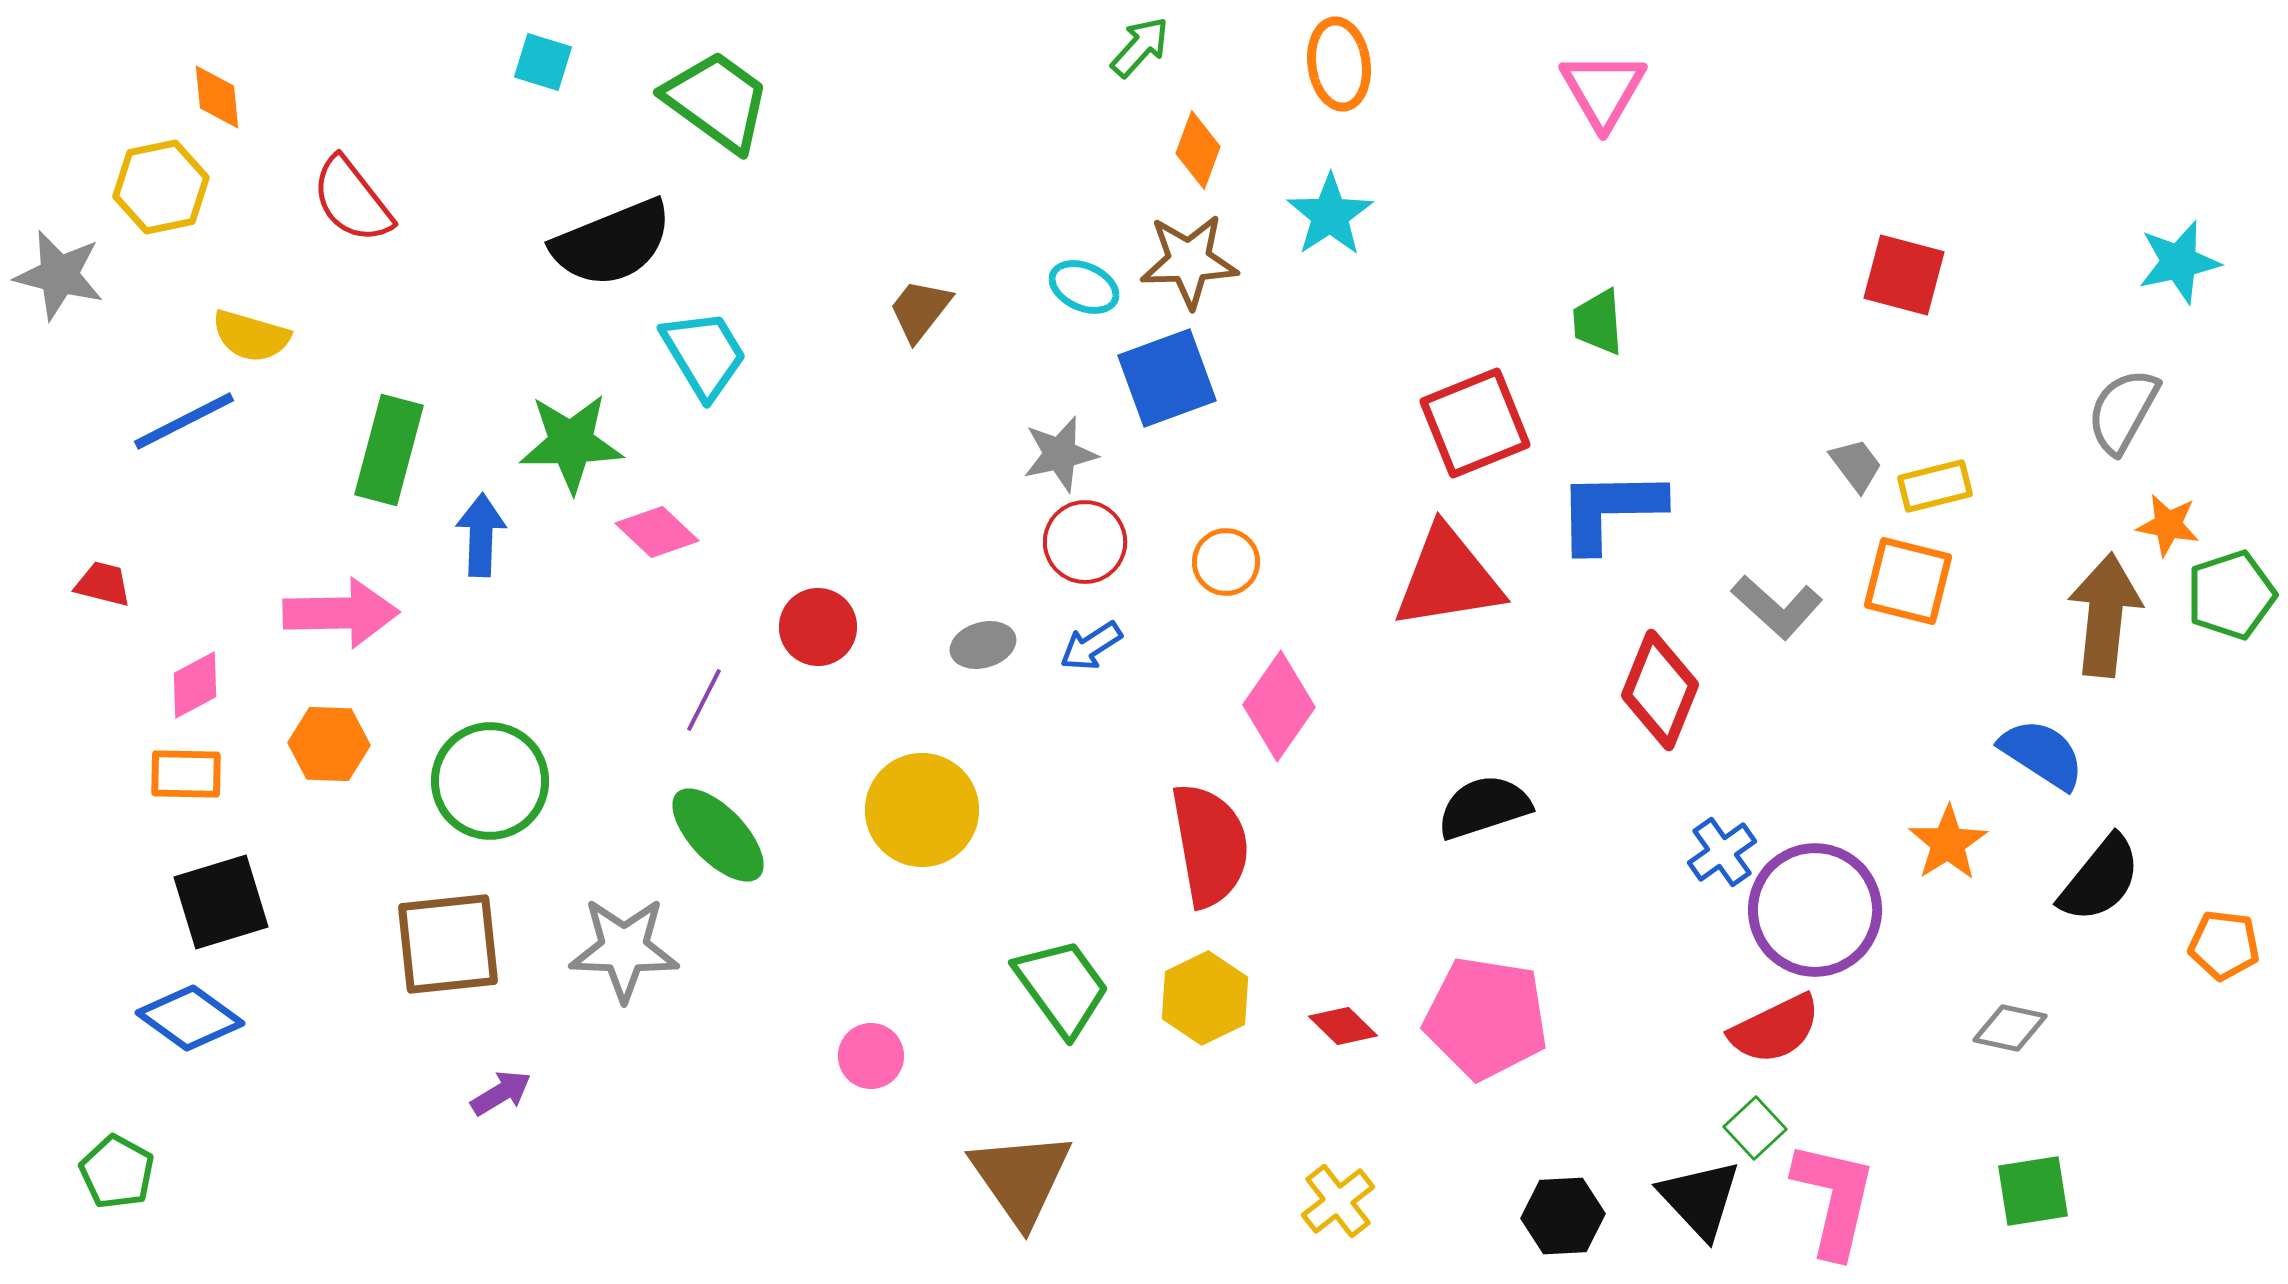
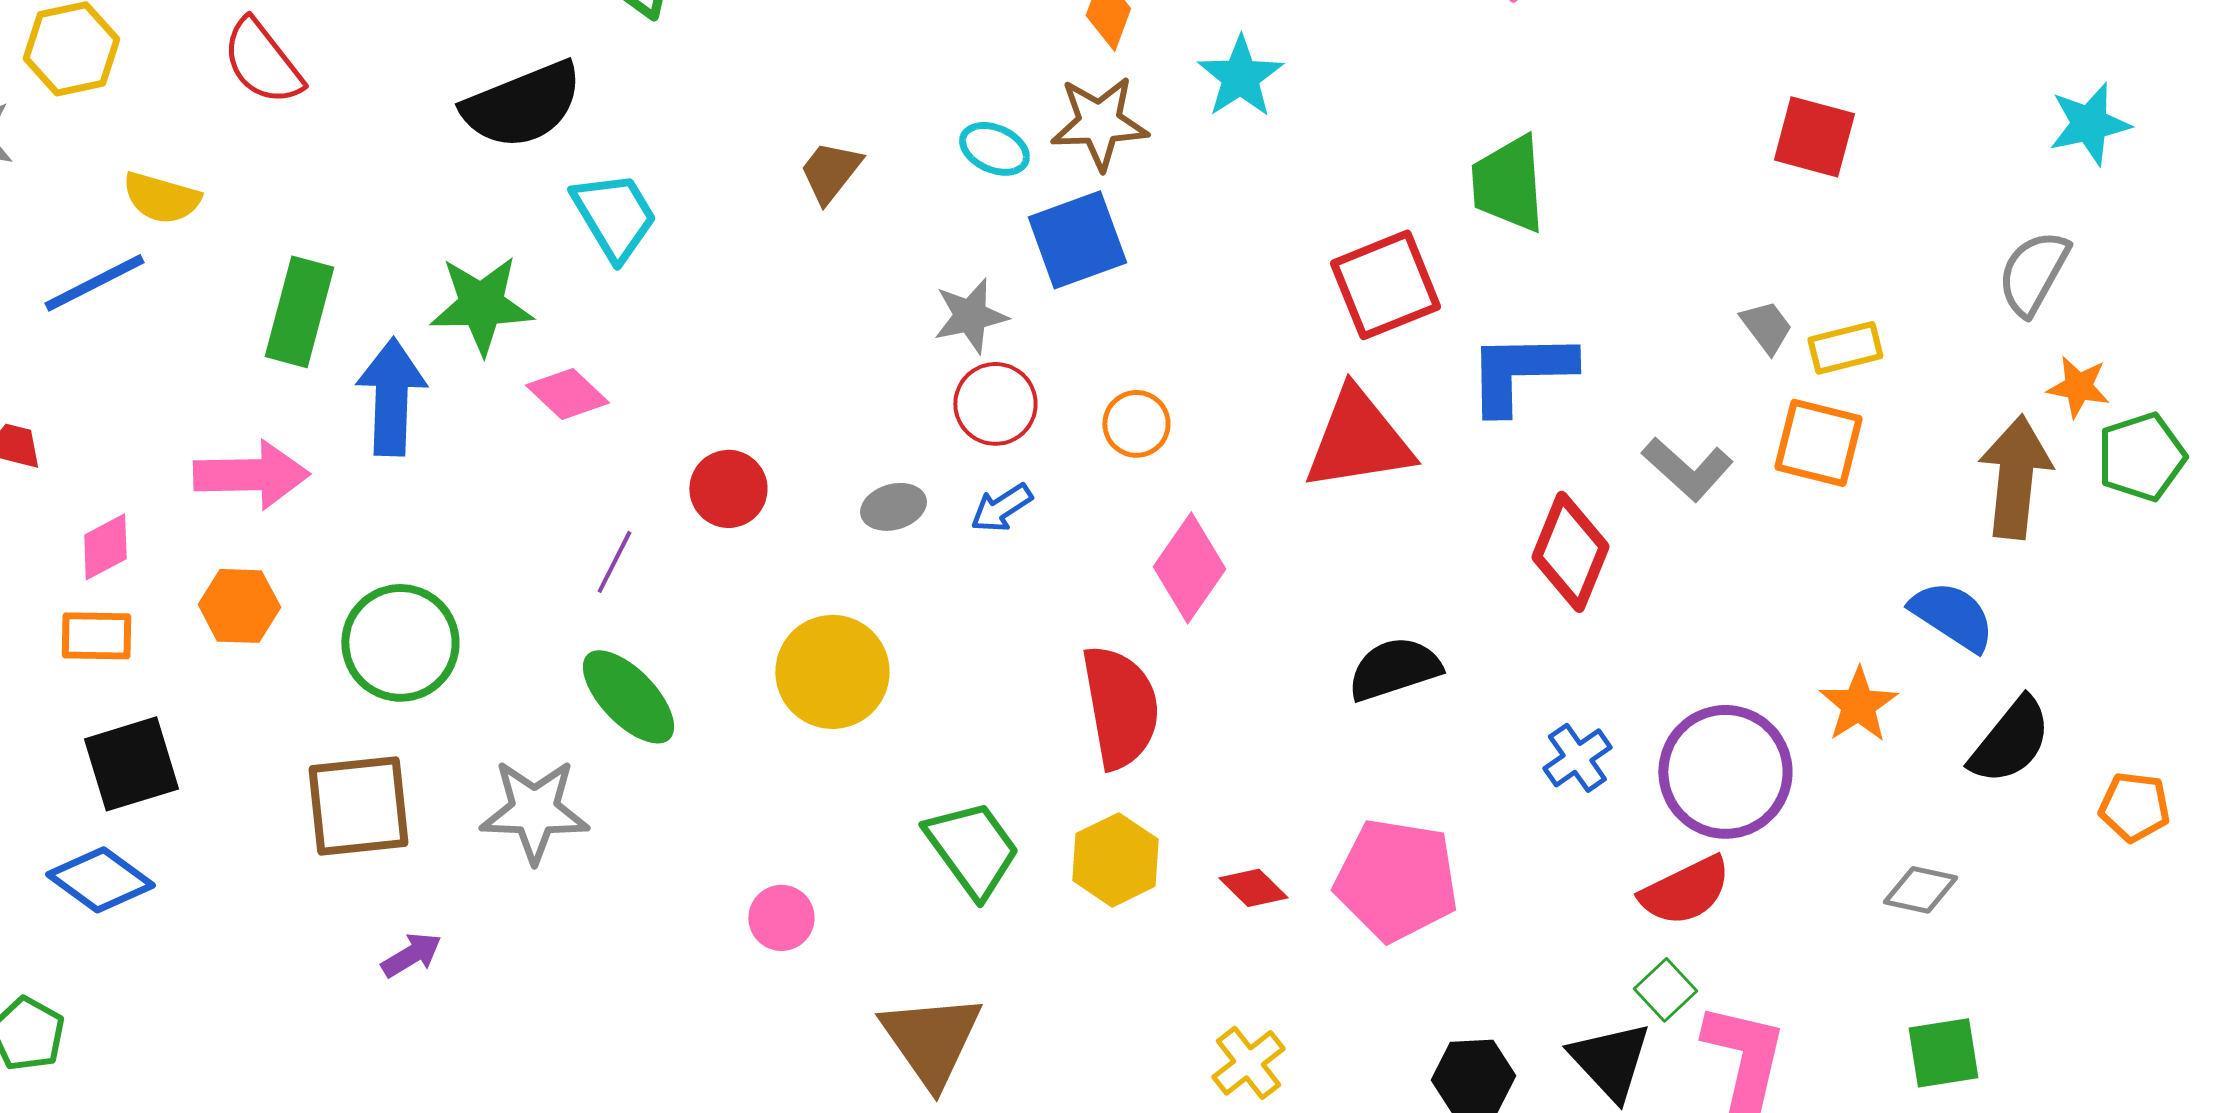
green trapezoid: (1598, 322) -> (1508, 184), size x1.5
blue arrow: (481, 535) -> (391, 397), size x1.4
blue cross: (1722, 852) -> (1577, 758), moved

